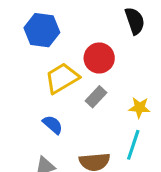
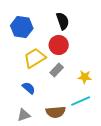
black semicircle: (135, 21) -> (63, 21), moved
cyan line: (133, 145) -> (81, 101), turned 48

